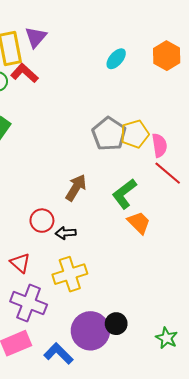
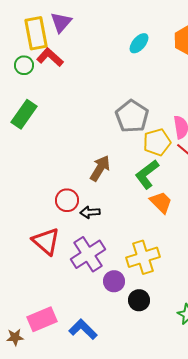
yellow pentagon: (135, 134) -> (157, 142), moved
red triangle: (20, 263) -> (46, 241), size x1.4
yellow cross: (70, 274) -> (143, 257), moved
purple cross: (29, 303) -> (88, 254), moved, turned 36
purple circle: (90, 331) -> (114, 281), moved, size x0.6

